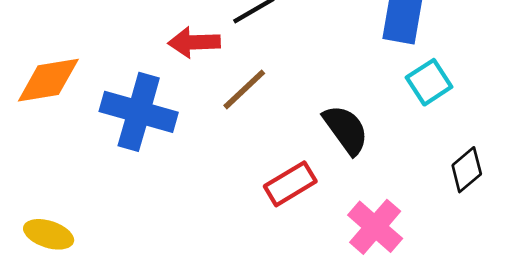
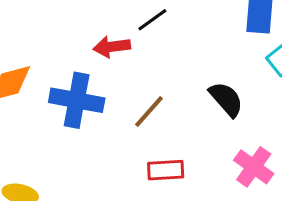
brown line: (244, 89) -> (149, 111), moved
red rectangle: (290, 184) -> (166, 170), moved, turned 33

